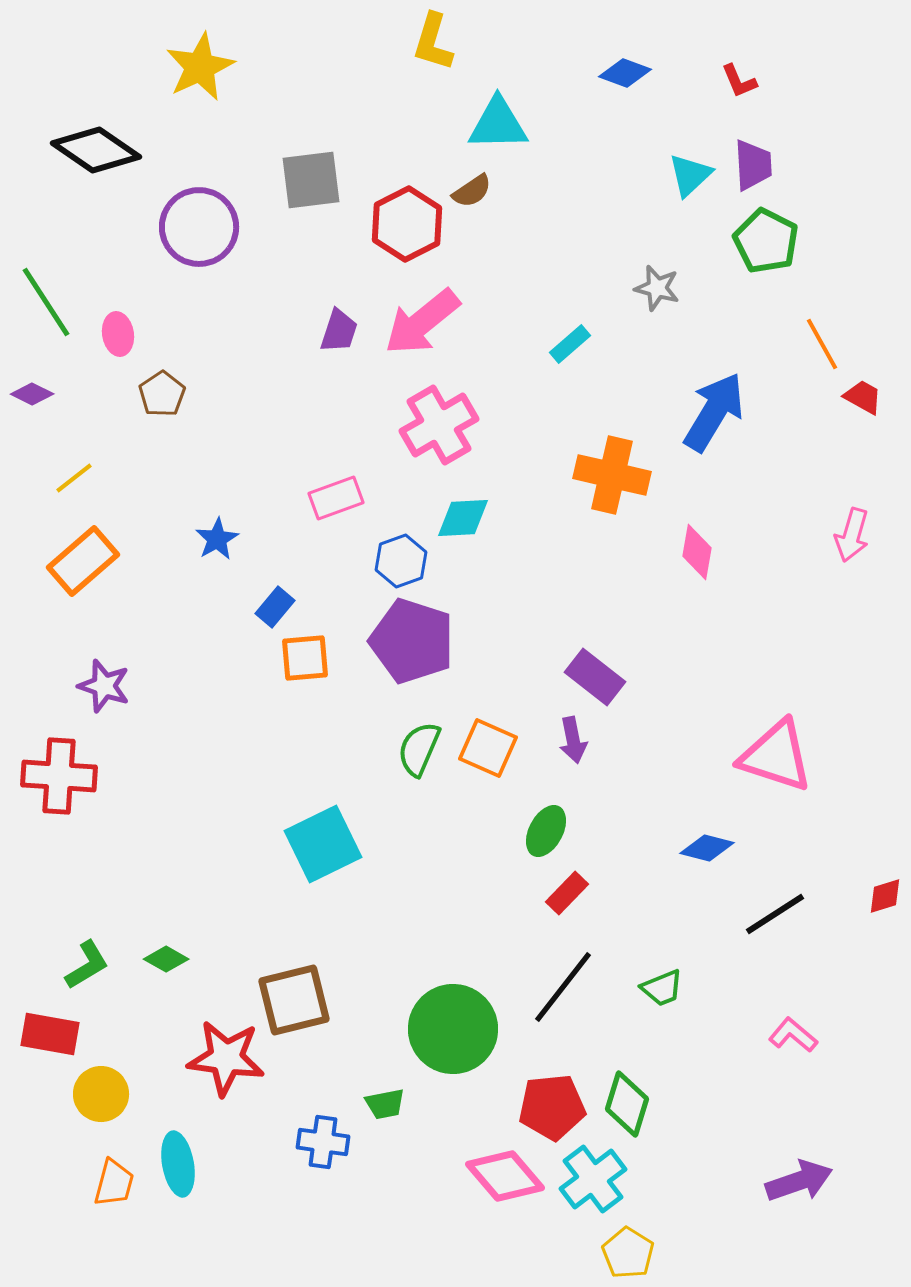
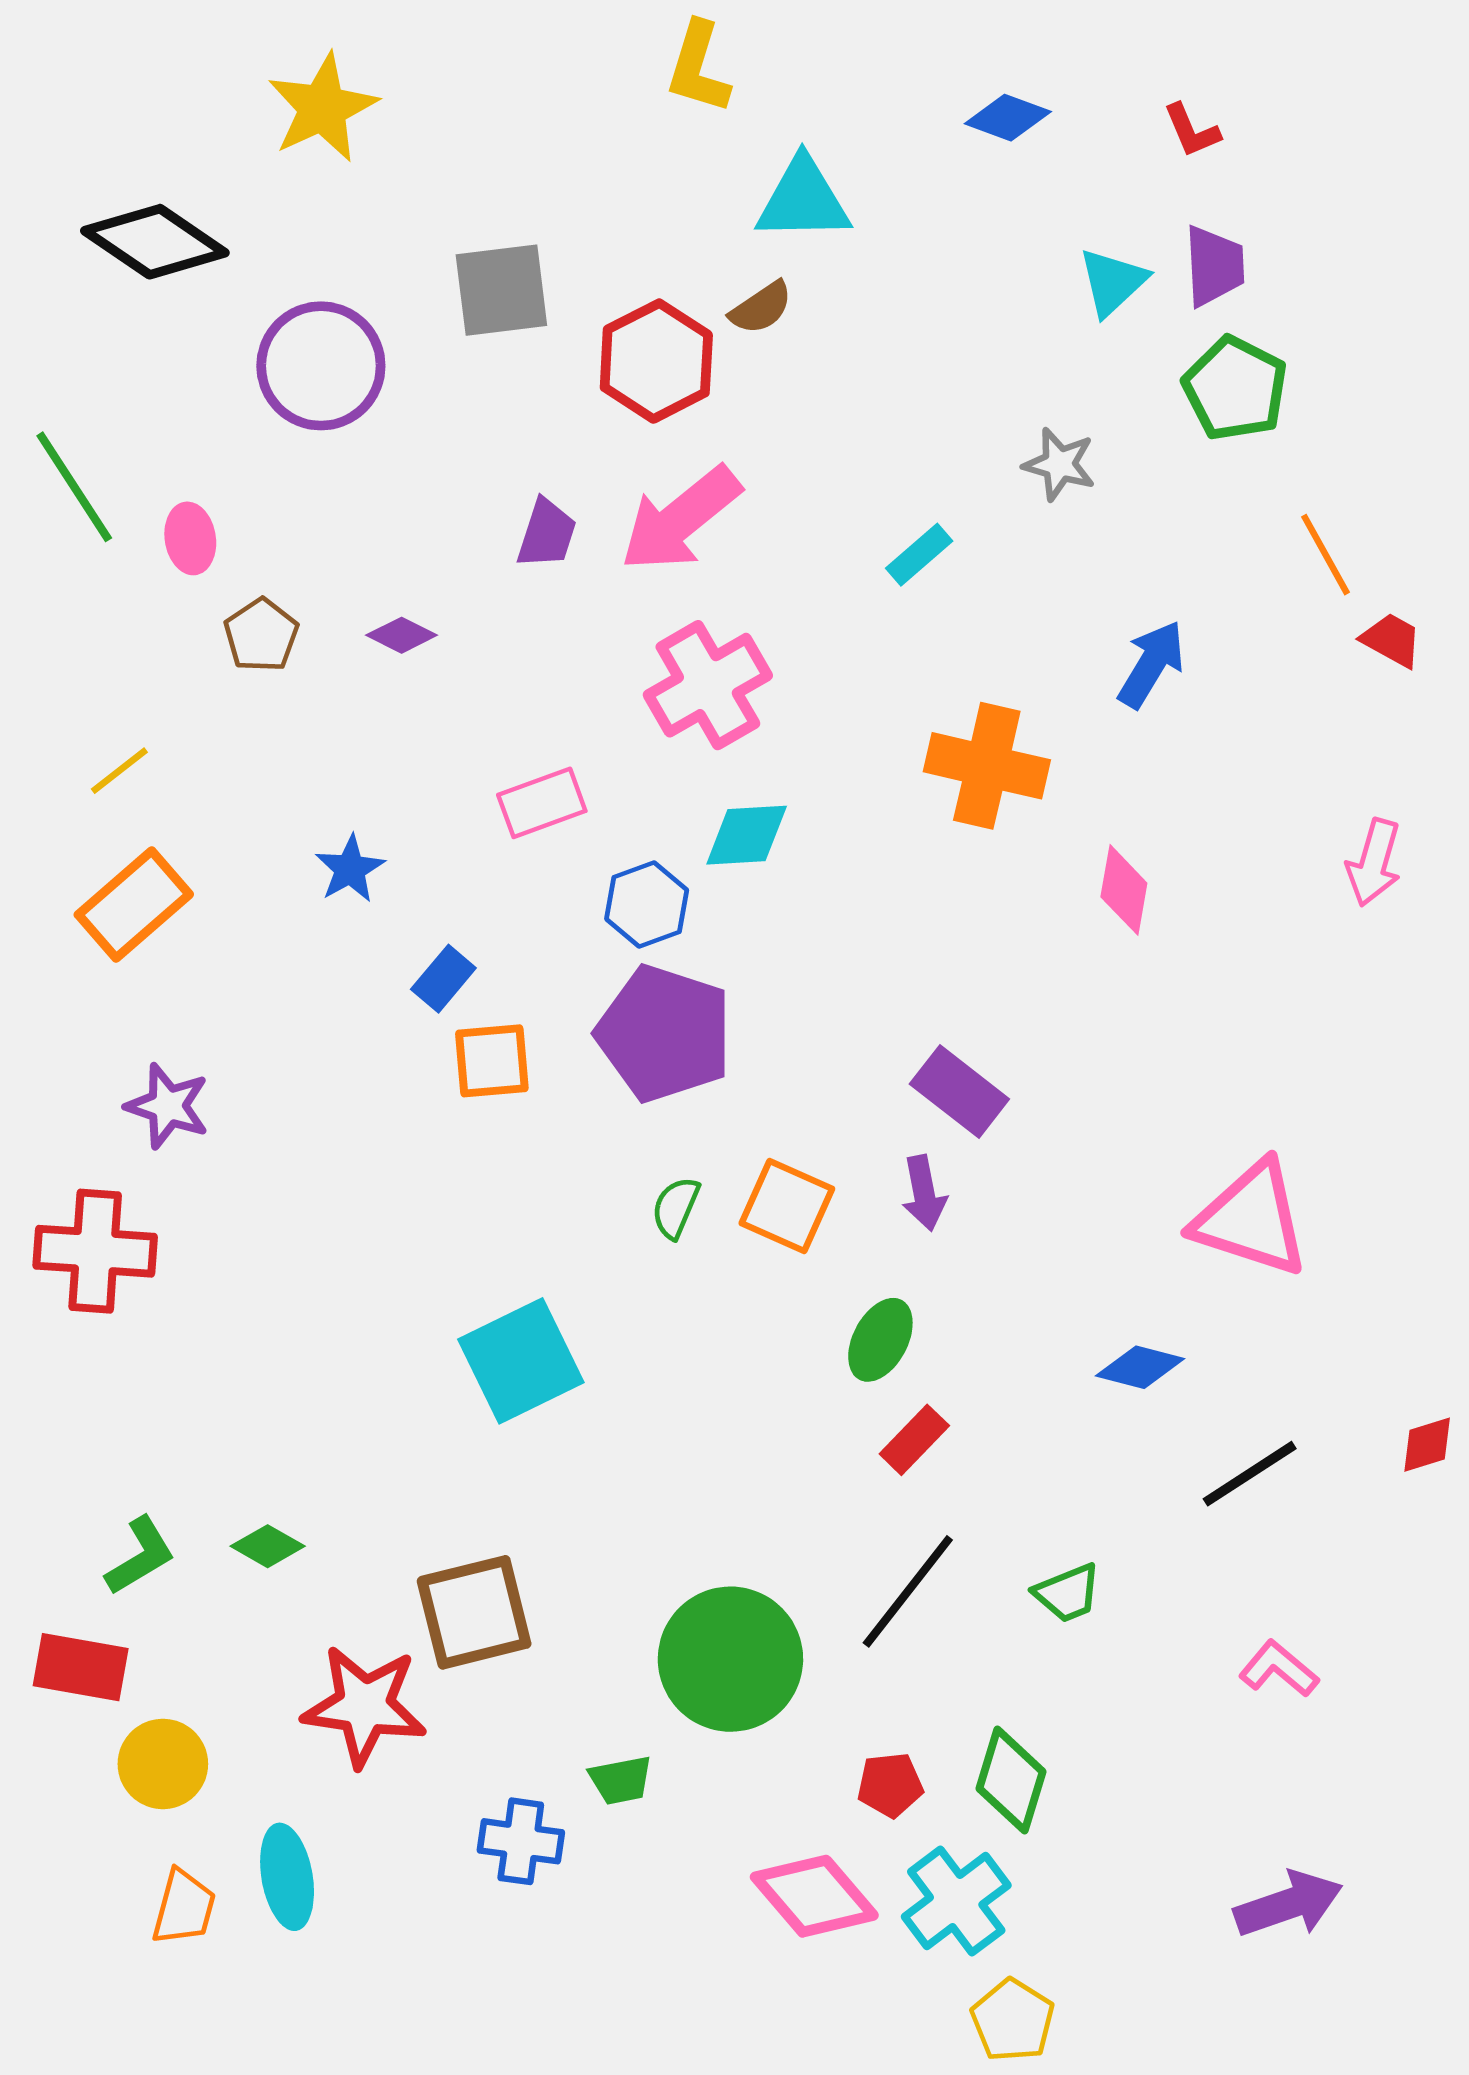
purple diamond: (32, 394) -> (402, 635), moved
blue arrow: (714, 412) -> (1151, 664), size x0.7
green semicircle: (419, 749) -> (676, 1208), size x0.7
red pentagon: (552, 1107) -> (890, 1785), size x0.6

